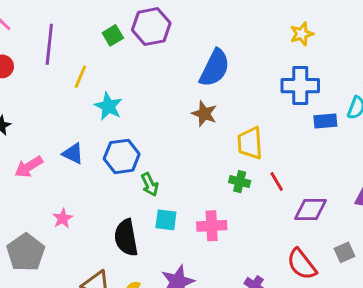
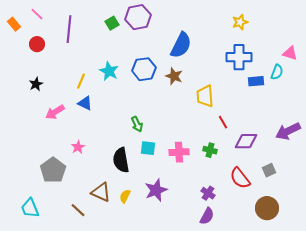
yellow line: (80, 77) -> (81, 81), moved
blue hexagon: (122, 156) -> (144, 69), moved
green cross: (240, 182) -> (210, 150), moved

